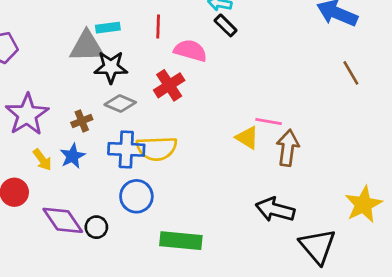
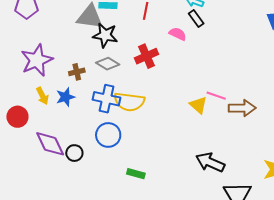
pink semicircle: (190, 51) -> (178, 34), moved, size x0.7
brown arrow: (288, 148) -> (242, 108), moved, turned 72
green rectangle: (181, 241) -> (136, 174), size x0.6

